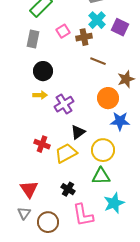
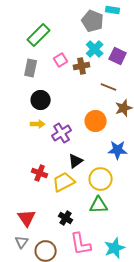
brown line: (98, 61) -> (109, 87), moved
orange circle: (108, 98) -> (96, 121), moved
cyan star: (114, 203) -> (115, 248), moved

